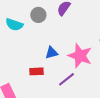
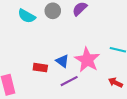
blue triangle: (52, 53) -> (62, 61), moved, turned 40

